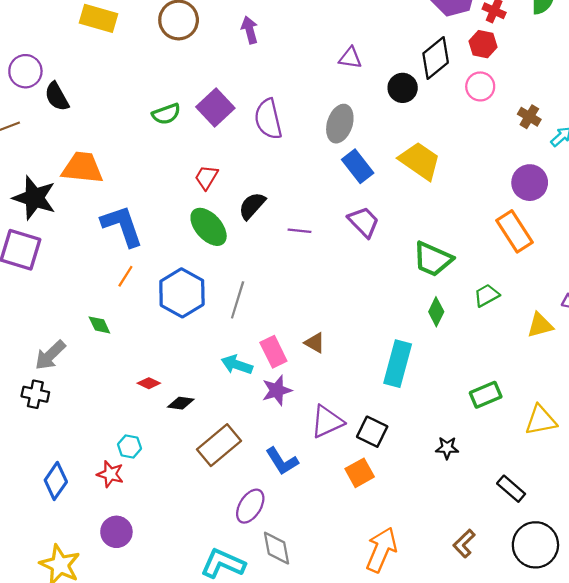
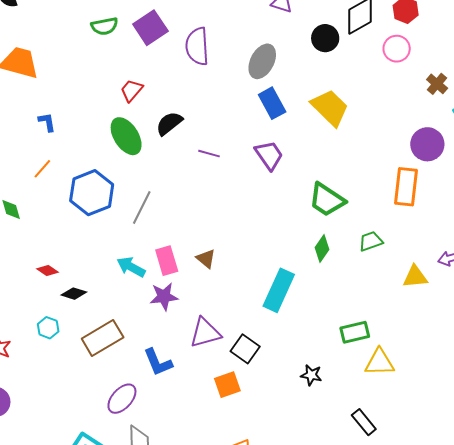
blue L-shape: (122, 226) -> (47, 122), size x0.5
orange rectangle: (514, 231) -> (406, 187), turned 30
yellow triangle: (541, 420) -> (379, 362), moved
cyan hexagon: (129, 446) -> (48, 328), moved

